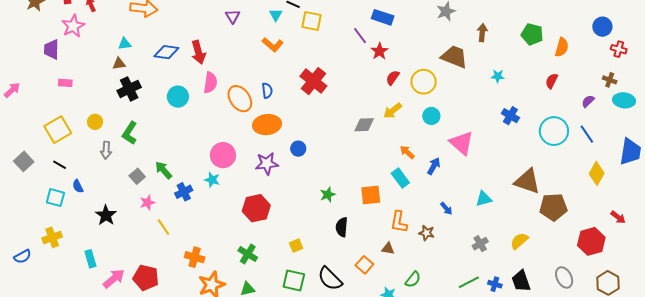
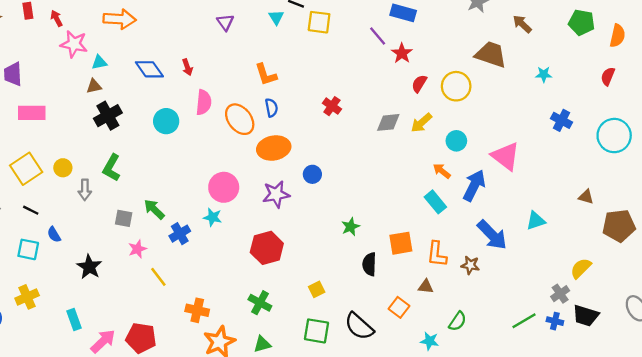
pink star: (73, 26) -> (74, 44), moved, turned -30
brown arrow: (482, 33) -> (522, 24), turned -48
orange L-shape: (273, 45) -> (266, 75), moved, turned 35
blue diamond: (166, 52) -> (149, 69), turned 50
red arrow: (198, 52) -> (187, 67), size x0.6
red cross: (313, 81) -> (332, 106), moved, size x0.6
pink rectangle: (65, 83) -> (32, 113), size x1.6
cyan circle: (431, 116) -> (456, 141), moved
yellow circle: (95, 122) -> (63, 168), moved
gray diamond: (364, 125) -> (388, 122), moved
blue arrow: (434, 166) -> (474, 185), size x1.5
gray square: (137, 176) -> (124, 218), turned -35
brown triangle: (527, 181) -> (586, 197), size x0.5
orange square: (371, 195) -> (401, 243), moved
blue arrow: (446, 209) -> (492, 235), size x2.0
gray cross: (480, 244) -> (560, 294), moved
black trapezoid: (521, 281) -> (586, 316), turned -50

